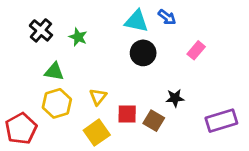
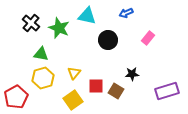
blue arrow: (167, 17) -> (126, 13), turned 120
cyan triangle: (136, 21) -> (87, 16), moved
green star: (78, 37) -> (59, 28), size x1.5

